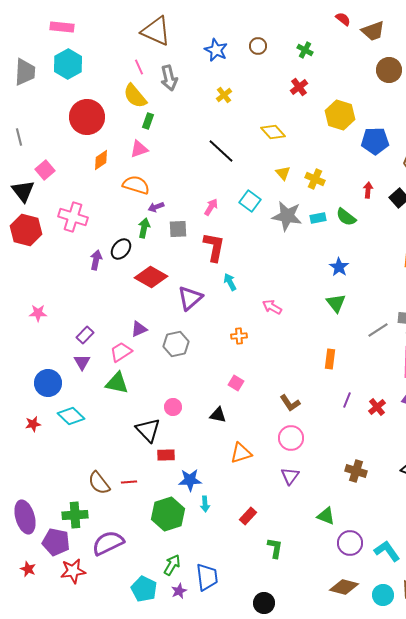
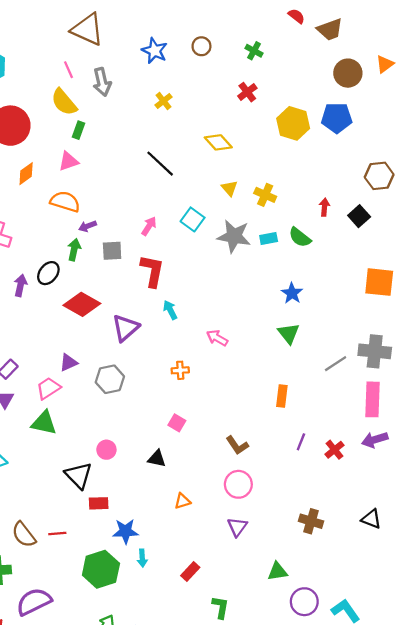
blue pentagon: (375, 141) -> (337, 118), moved
orange triangle: (241, 453) -> (182, 501), size x0.7
green triangle: (326, 516) -> (277, 572), turned -30

